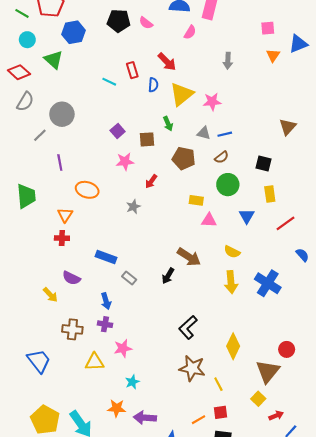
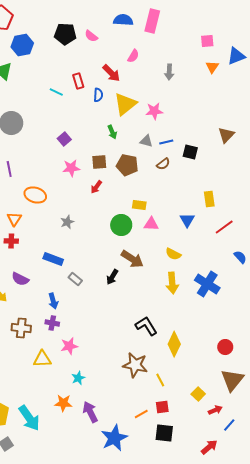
pink semicircle: (190, 32) -> (133, 56), moved
brown square: (147, 139) -> (99, 162), moved
black square: (264, 164) -> (190, 152), moved
green circle: (228, 185) -> (121, 225), moved
gray star: (133, 207) -> (67, 222), moved
black L-shape: (188, 327) -> (146, 326), moved, turned 100
brown triangle: (268, 371) -> (232, 380), moved
purple arrow: (145, 418) -> (90, 412), turned 60

